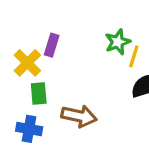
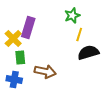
green star: (118, 42) -> (72, 16), moved
purple rectangle: (52, 45) -> (28, 28), size x1.5

